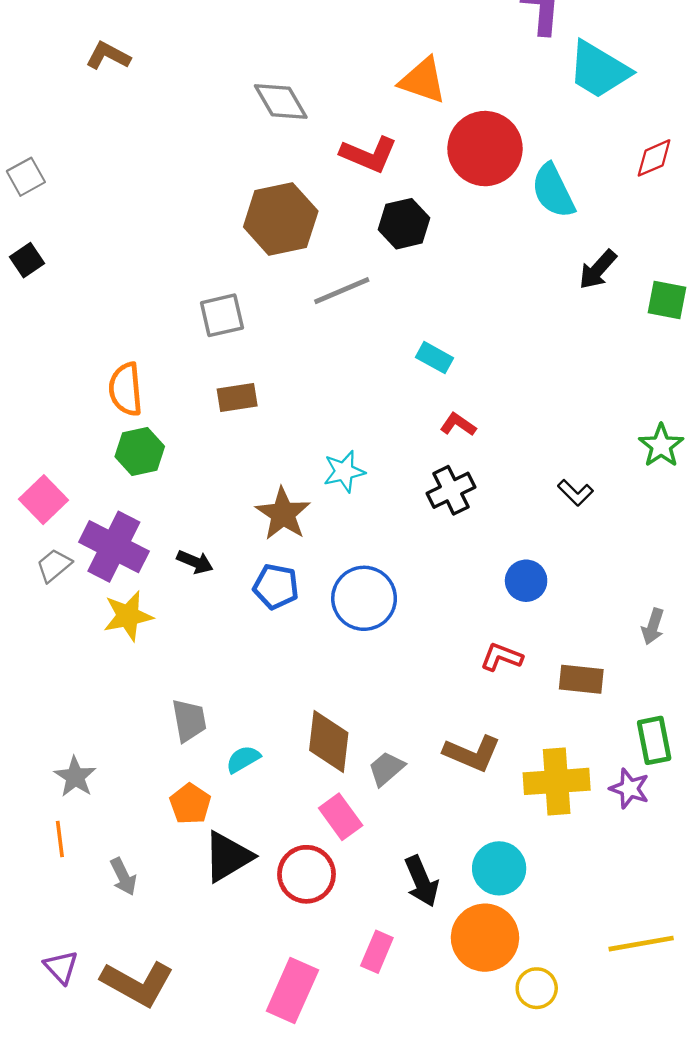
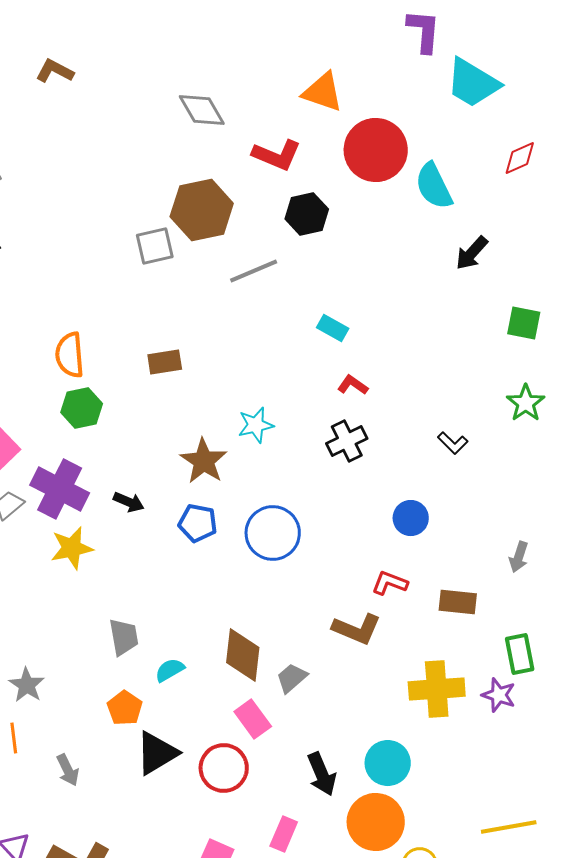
green square: (667, 300) -> (524, 323), moved
gray square: (222, 315) -> (155, 246), moved
brown L-shape: (472, 753) -> (357, 629), moved

